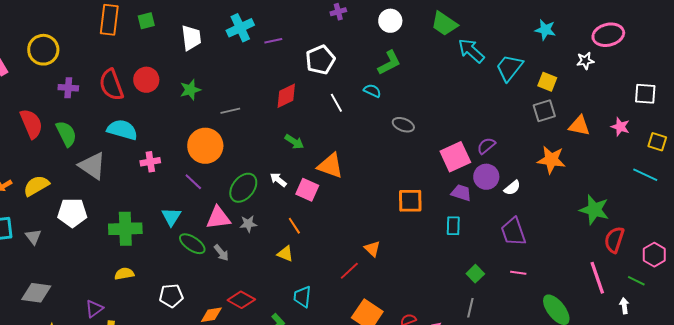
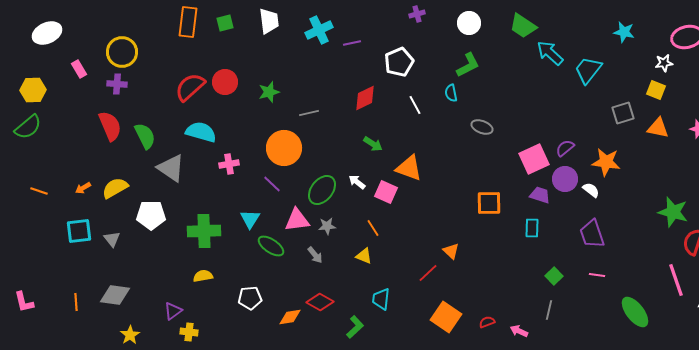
white trapezoid: (191, 38) -> (269, 21), moved
yellow square: (547, 82) -> (656, 90), moved
red semicircle: (111, 85) -> (190, 87), turned 68
purple cross: (68, 88) -> (117, 84), moved
cyan semicircle: (372, 91) -> (451, 93), turned -126
orange star: (551, 160) -> (606, 162), moved
white semicircle: (512, 188) -> (591, 190), turned -102
gray arrow: (221, 253) -> (315, 255), moved

